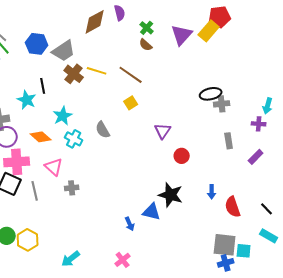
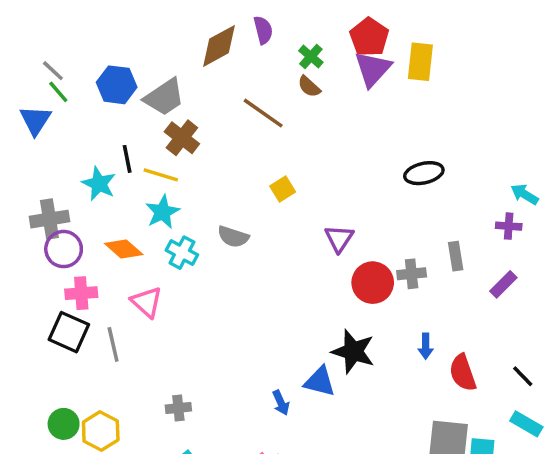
red pentagon: (220, 17) -> (369, 37), moved, turned -30
yellow rectangle: (209, 31) -> (420, 62), turned -35
yellow line: (97, 71) -> (161, 175), moved
brown line: (131, 75) -> (263, 113), moved
gray cross: (222, 104) -> (412, 274), moved
cyan arrow: (268, 106) -> (525, 194), turned 105
gray semicircle: (103, 130) -> (233, 237), turned -42
red circle: (182, 156) -> (373, 283), size x1.5
pink cross: (17, 162) -> (81, 293), size x0.7
gray cross: (72, 188) -> (178, 408), moved

